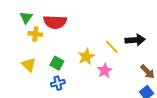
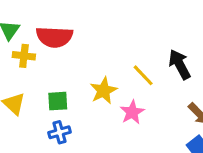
black arrow: (135, 40) -> (180, 64), turned -114
green square: (57, 63) -> (58, 101), turned -32

